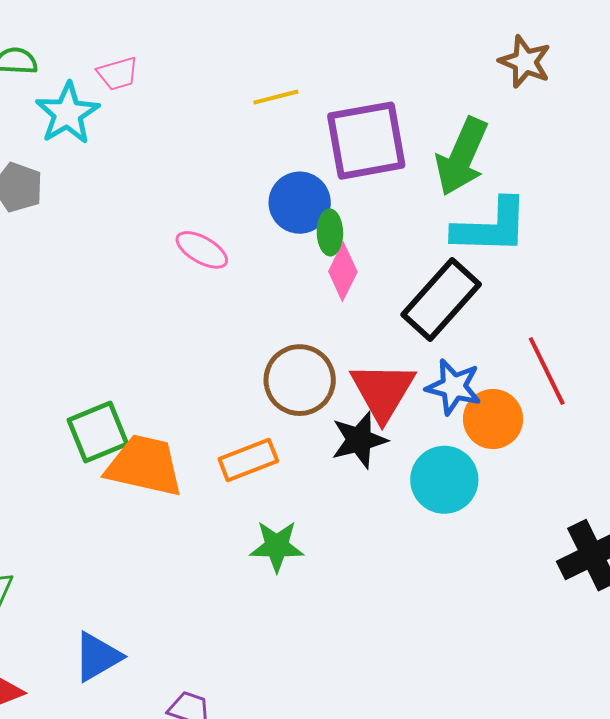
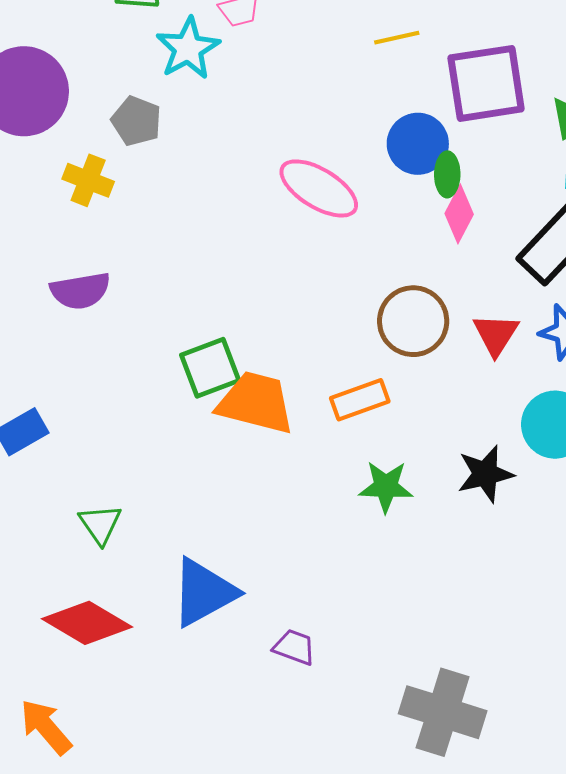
pink ellipse: (202, 250) -> (319, 188), size x1.5
red triangle: (383, 391) -> (496, 334), size x0.7
black star: (359, 440) -> (485, 474), moved
blue triangle: (97, 657) -> (204, 592), size x1.4

